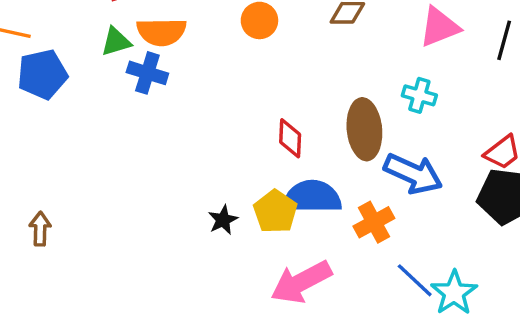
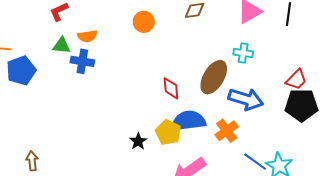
orange semicircle: (161, 32) -> (87, 36), size x0.7
green triangle: (116, 42) -> (62, 46), turned 30
brown ellipse: (364, 129) -> (214, 77), turned 44

